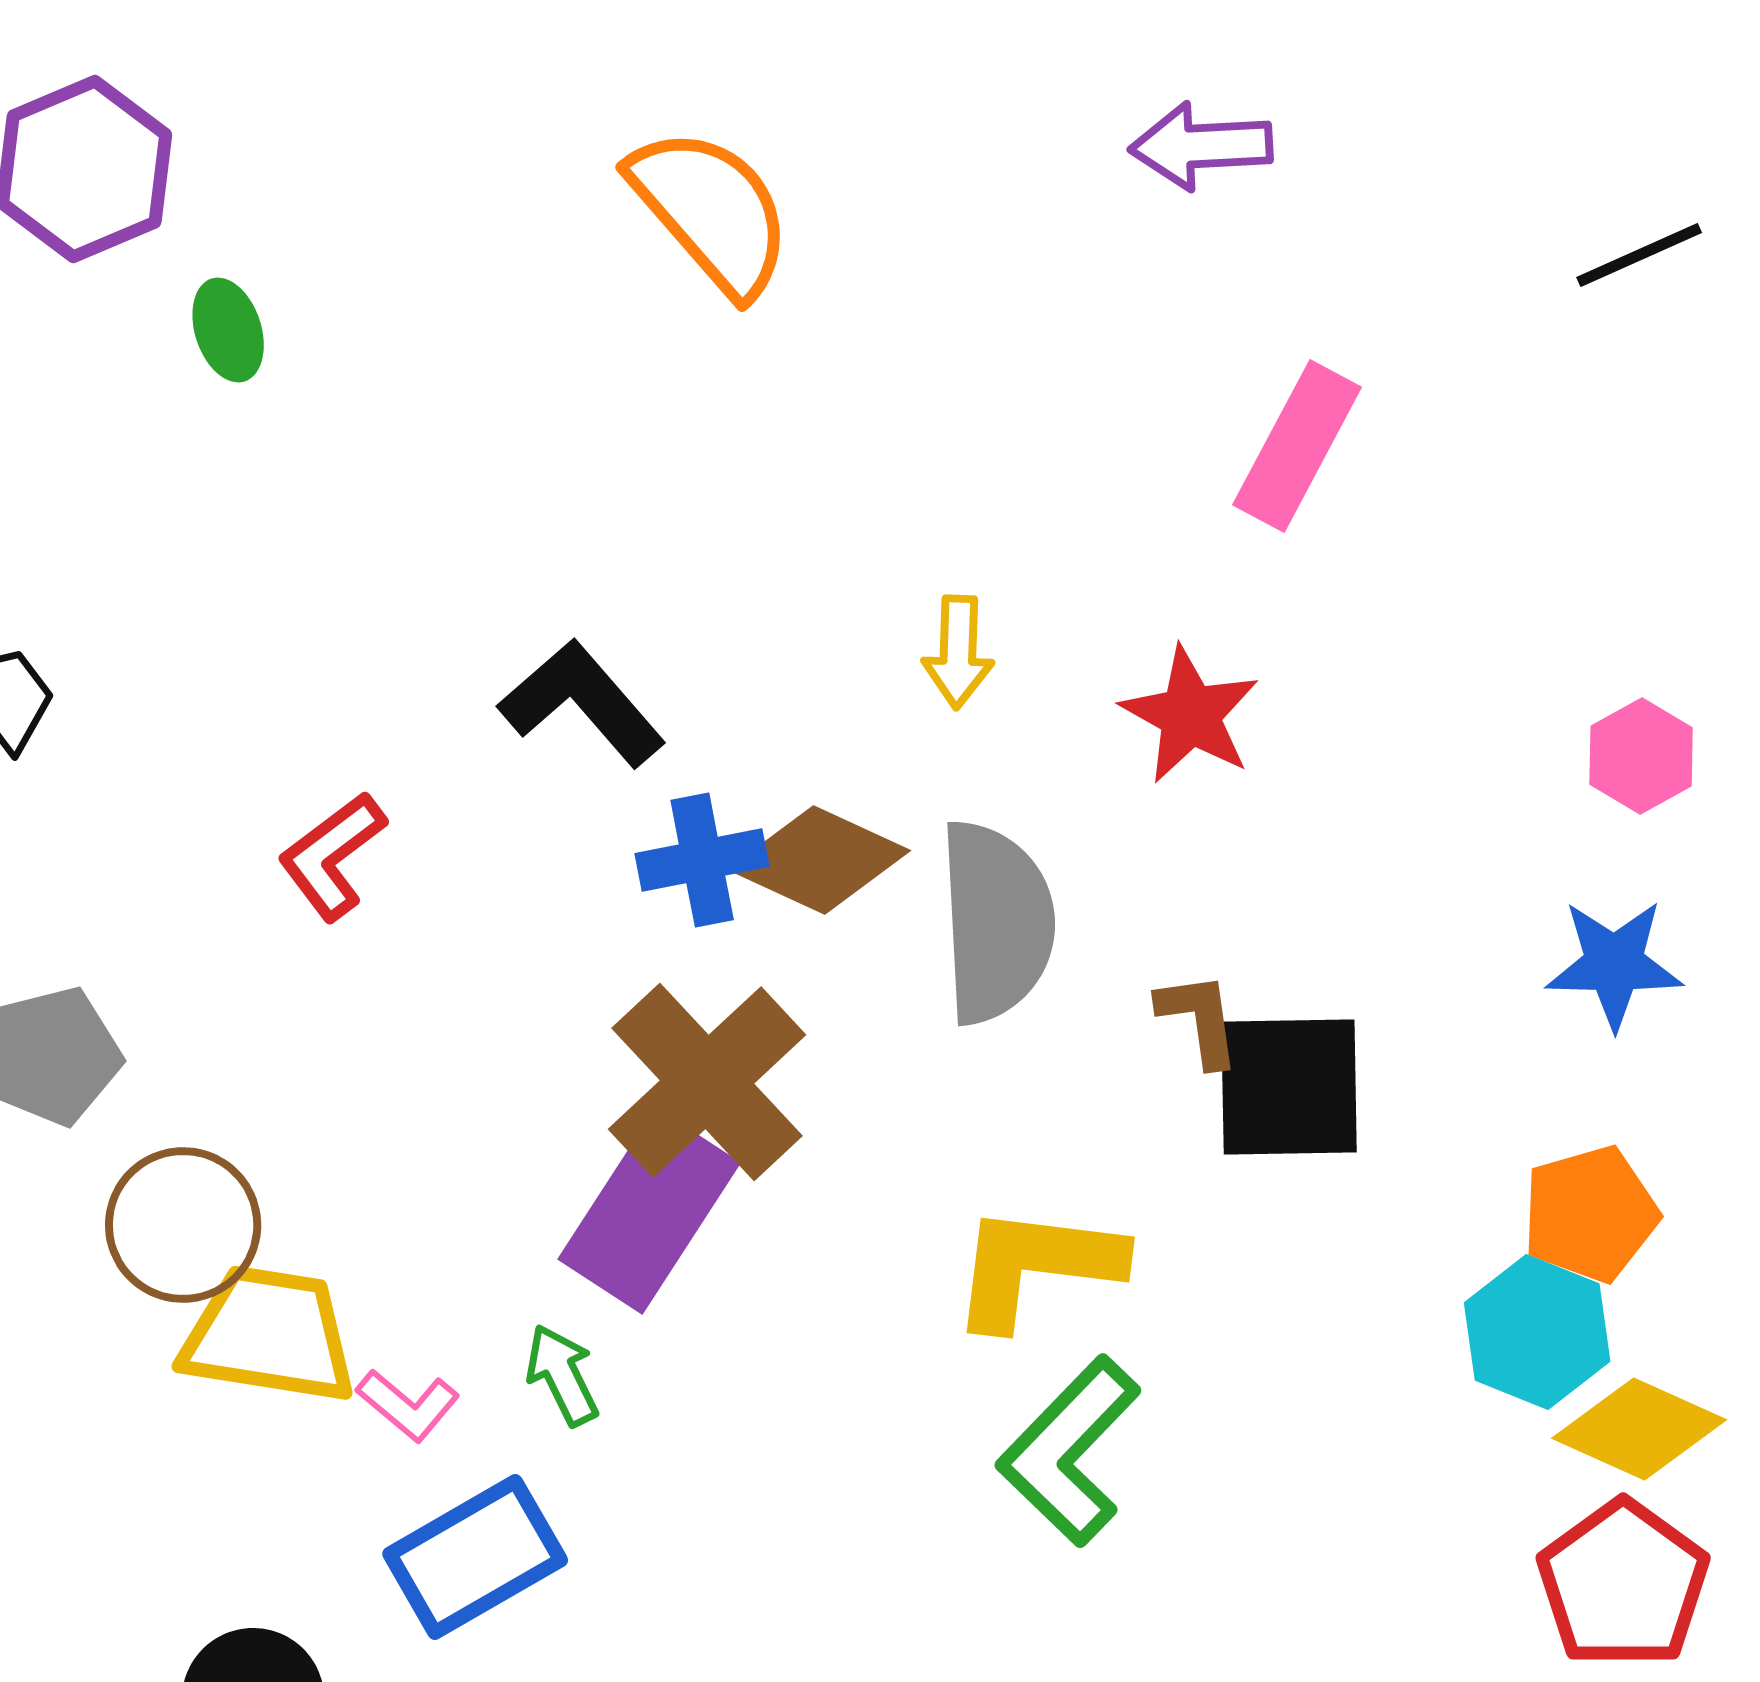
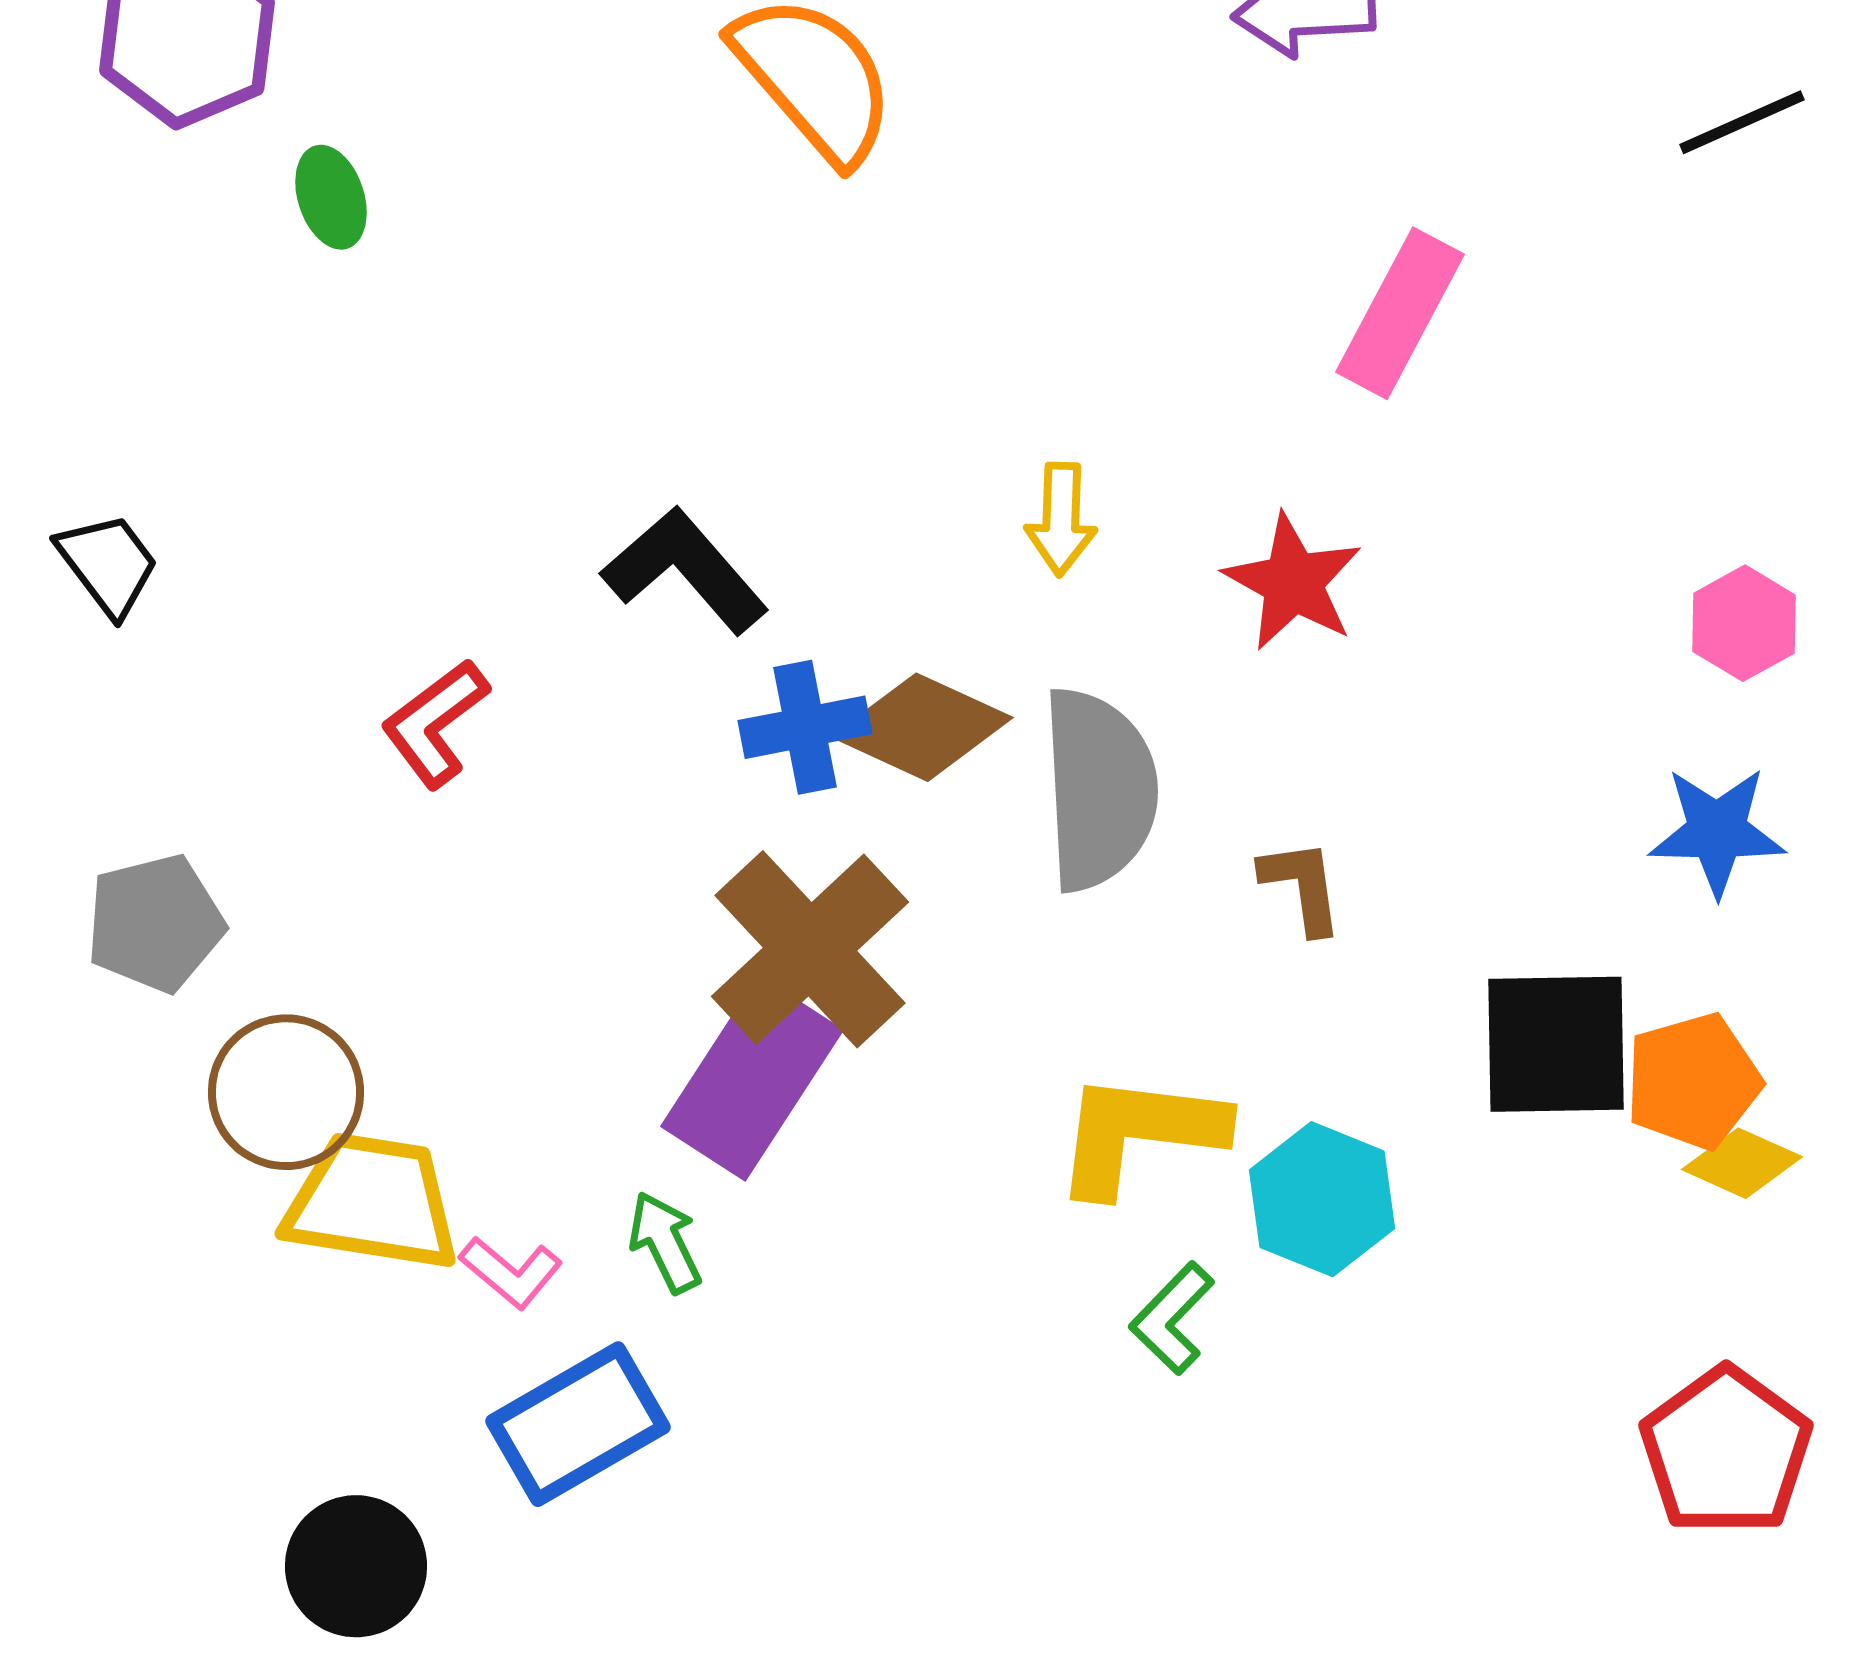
black square: (1289, 1087) -> (1556, 1044), moved
cyan hexagon: (1537, 1332) -> (1322, 1199), moved
yellow diamond: (1639, 1429) -> (1742, 1163), moved, size x0.7
green L-shape: (1069, 1451) -> (1172, 1318), size x0.6

